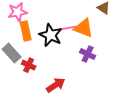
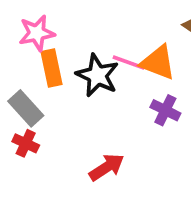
pink line: (68, 28) -> (129, 62), turned 30
red cross: (29, 65) -> (26, 143), moved

